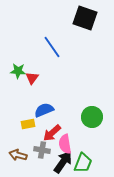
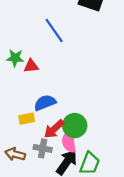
red triangle: (32, 78) -> (31, 66), turned 48
green circle: (92, 117) -> (75, 126), moved

